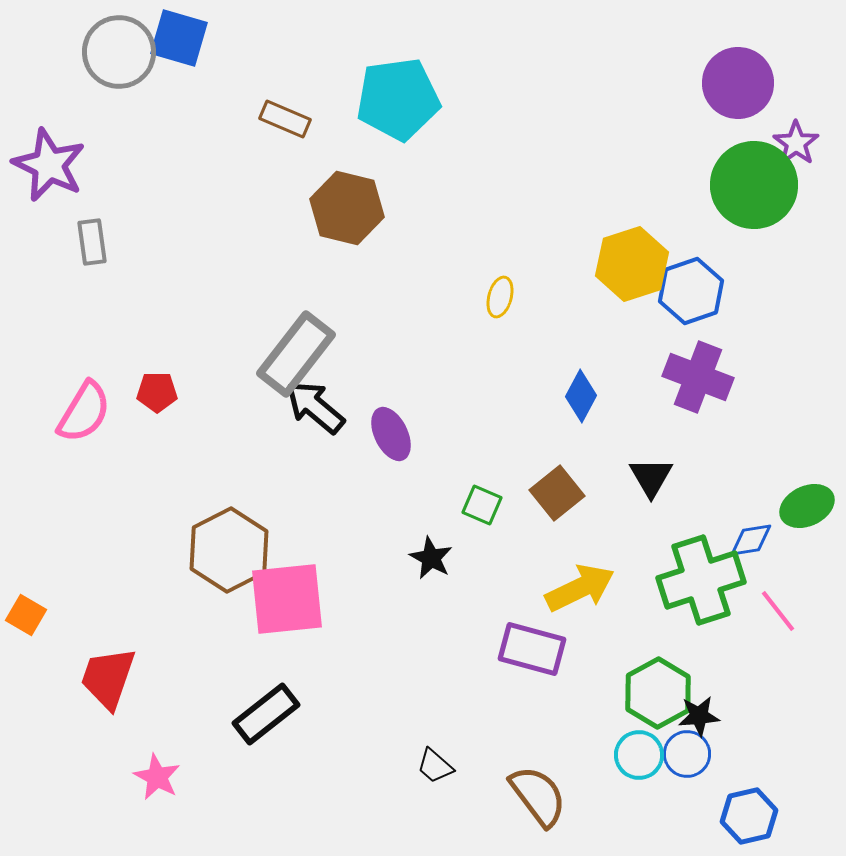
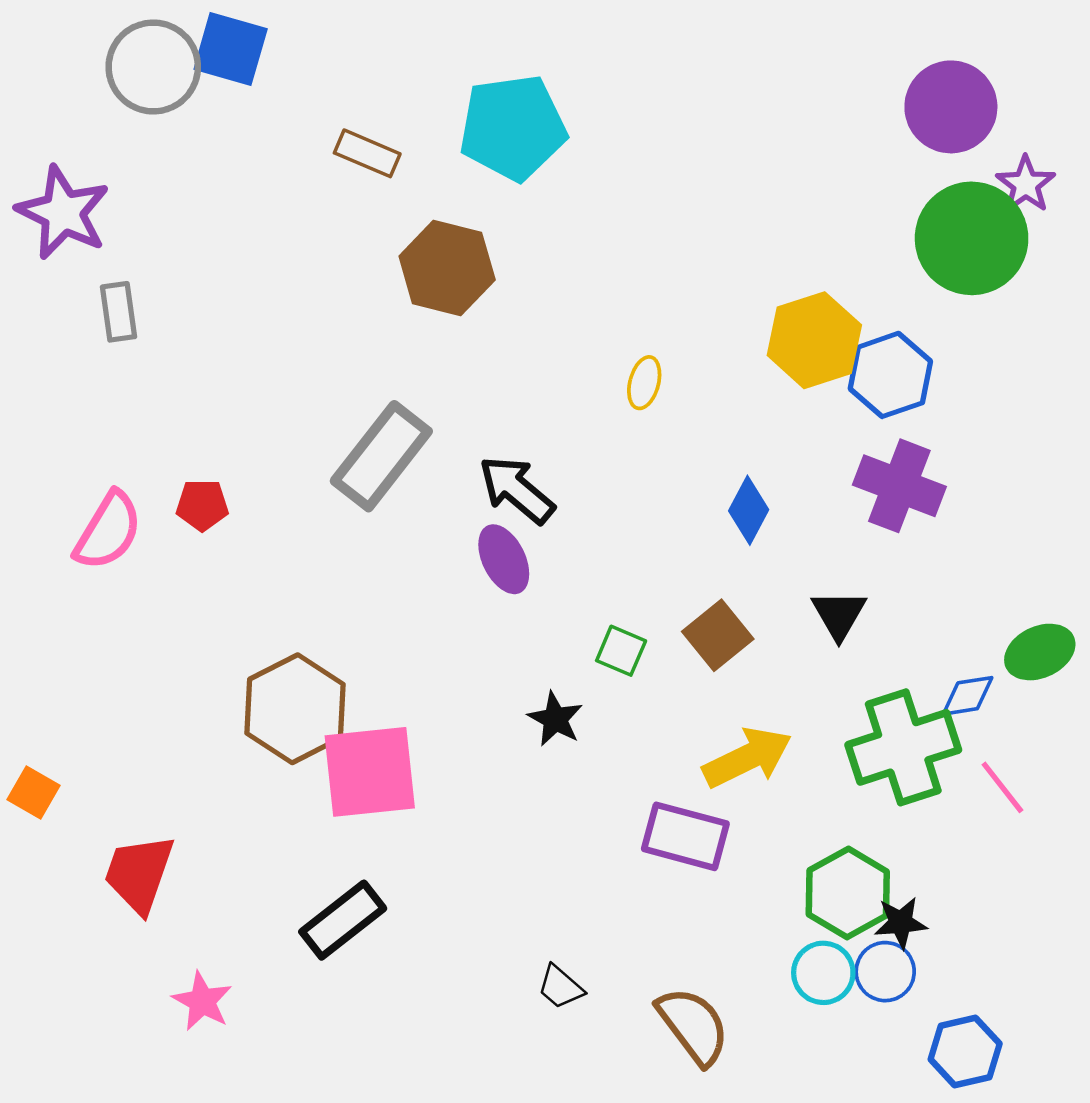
black arrow: (315, 407) -> (517, 490), moved

